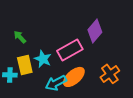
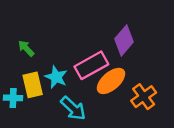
orange ellipse: (74, 77) -> (111, 81), moved
cyan arrow: (56, 83) -> (73, 108), turned -110

